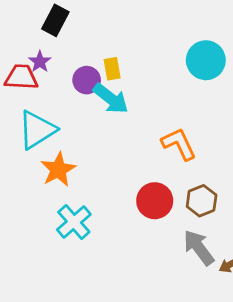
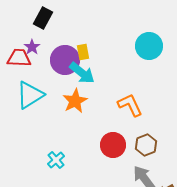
purple circle: (87, 80) -> (65, 60), size x1.5
orange star: (58, 169) -> (75, 101), moved
cyan cross: (74, 222) -> (56, 160), size x0.7

